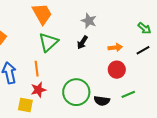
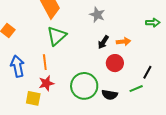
green arrow: (144, 28) -> (153, 23), turned -40
black arrow: (82, 42) -> (103, 42), moved
black line: (143, 50) -> (147, 72), moved, turned -32
red circle: (117, 70) -> (115, 63), moved

